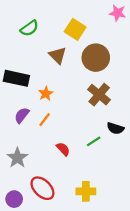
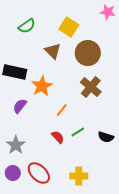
orange star: (46, 94) -> (42, 86), size x1.5
orange line: (45, 120) -> (62, 110), moved
black semicircle: (115, 128) -> (106, 137), moved
green line: (94, 141) -> (78, 132), moved
purple circle: (14, 199) -> (13, 173), moved

